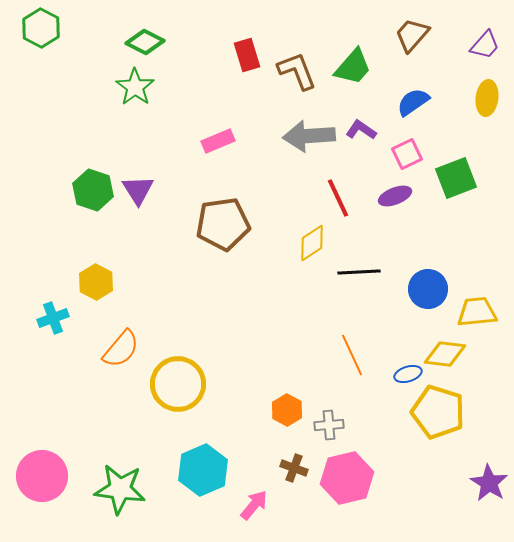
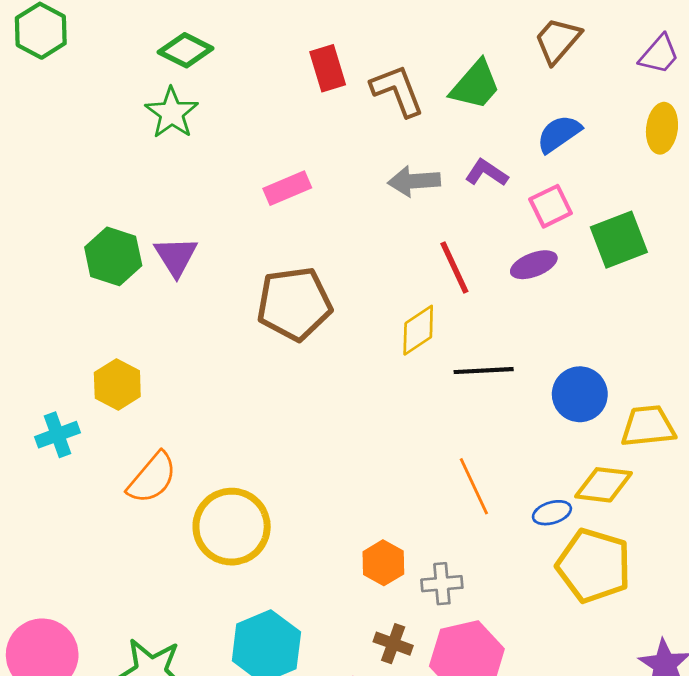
gray arrow: (309, 136) -> (414, 181), size x0.7

